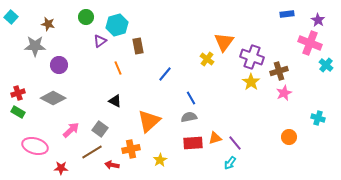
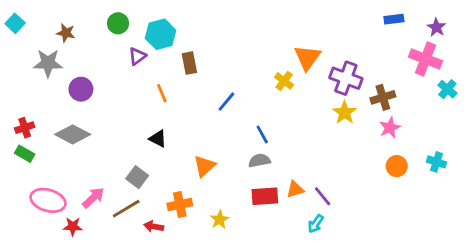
orange triangle: (149, 121) -> (204, 166), size x0.7
pink arrow: (71, 130) -> (93, 198), moved
orange circle: (289, 137) -> (397, 166), moved
red star: (61, 168) -> (73, 226), moved

